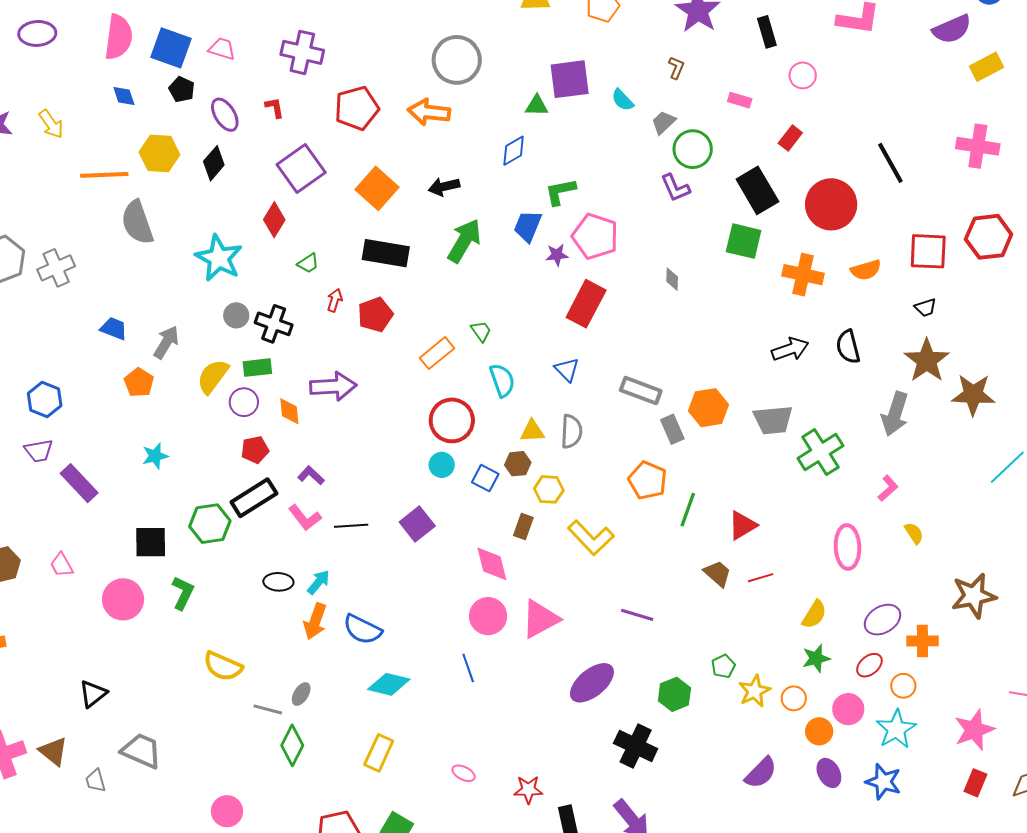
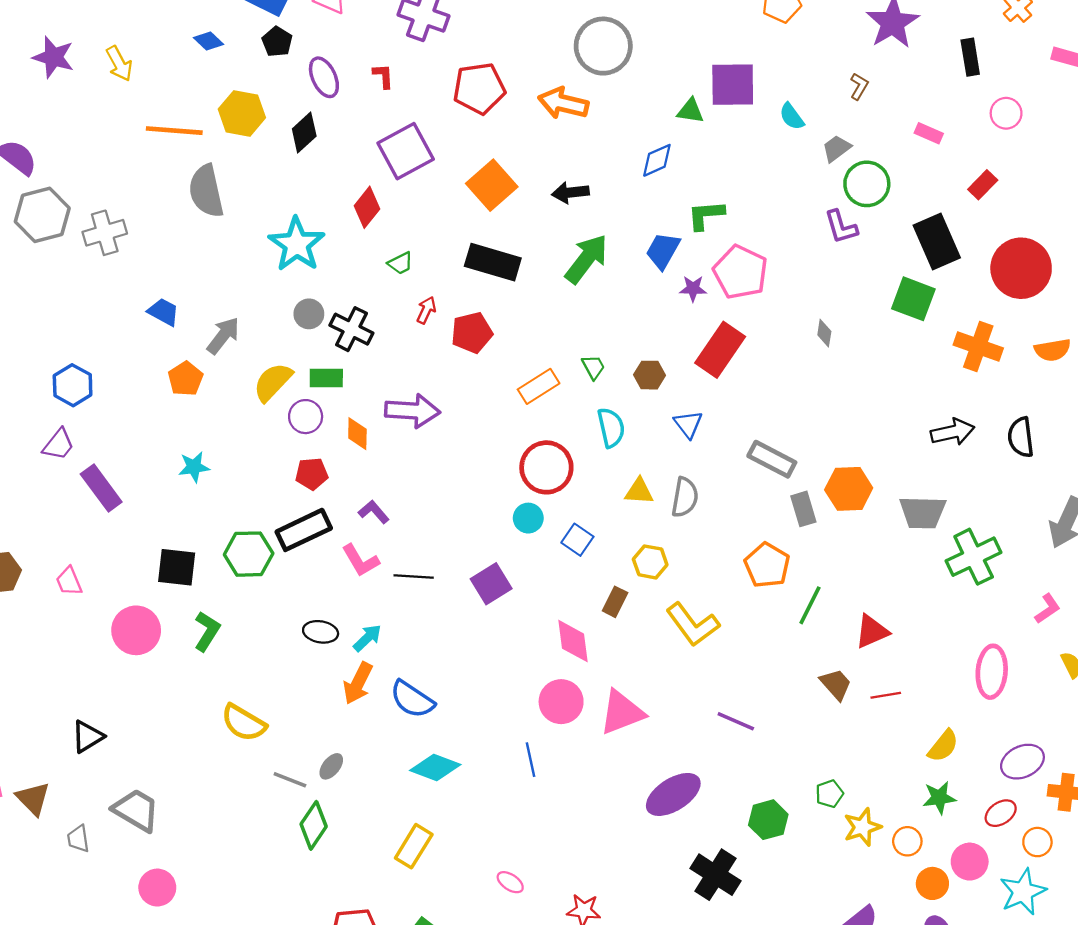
blue diamond: (124, 96) -> (209, 41), turned -35
purple trapezoid: (39, 451) -> (58, 444), turned -48
brown hexagon: (518, 464) -> (649, 375), moved
pink circle: (227, 811) -> (157, 888), moved

